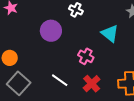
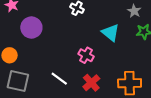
purple circle: (51, 31) -> (31, 28), moved
gray square: (19, 83) -> (18, 81), turned -30

